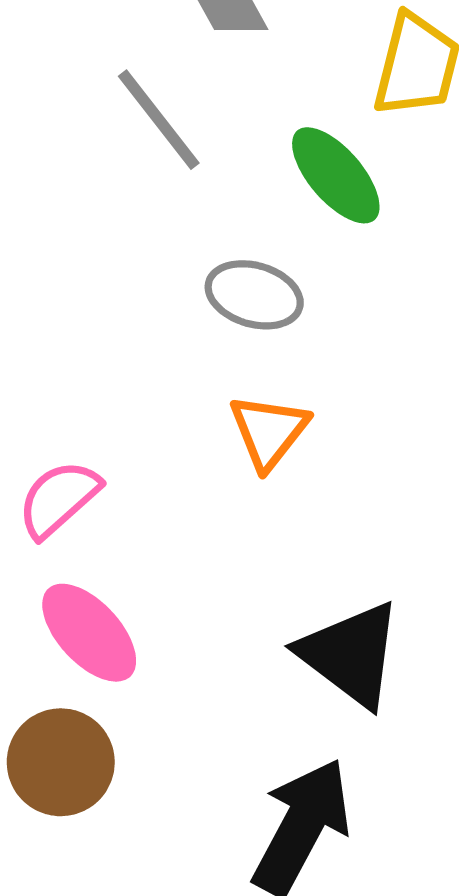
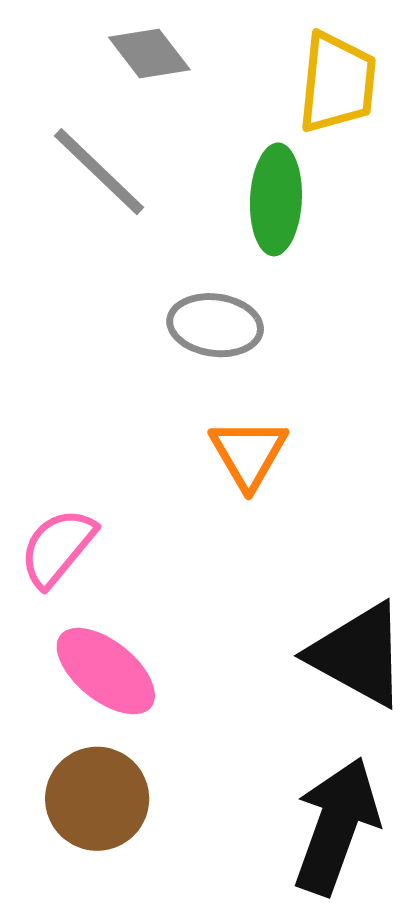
green ellipse: (336, 175) -> (276, 199), turned 52

